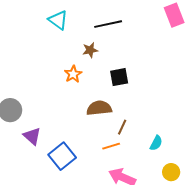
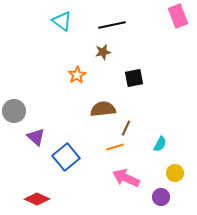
brown star: (90, 50) -> (103, 52), moved
black square: (119, 77) -> (134, 78), moved

